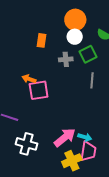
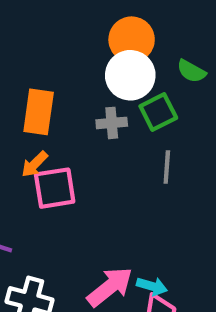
white circle: (75, 37) -> (130, 75), size x1.5
orange rectangle: (41, 40) -> (39, 112), moved, size x1.5
orange arrow: (29, 79) -> (35, 164), turned -64

